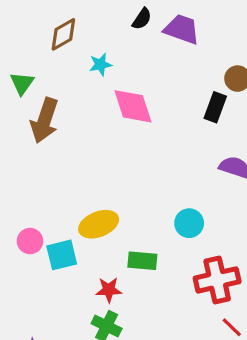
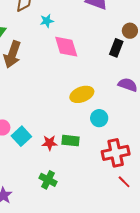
yellow ellipse: (99, 224) -> (82, 94), moved
cyan square: (62, 255) -> (21, 136), turned -30
red star: (109, 290) -> (50, 143), moved

